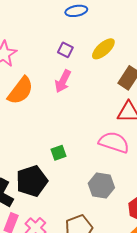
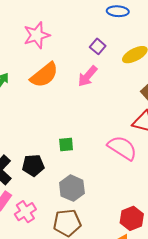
black pentagon: (32, 181) -> (33, 165), size x0.7
gray hexagon: (101, 185) -> (72, 188), moved

